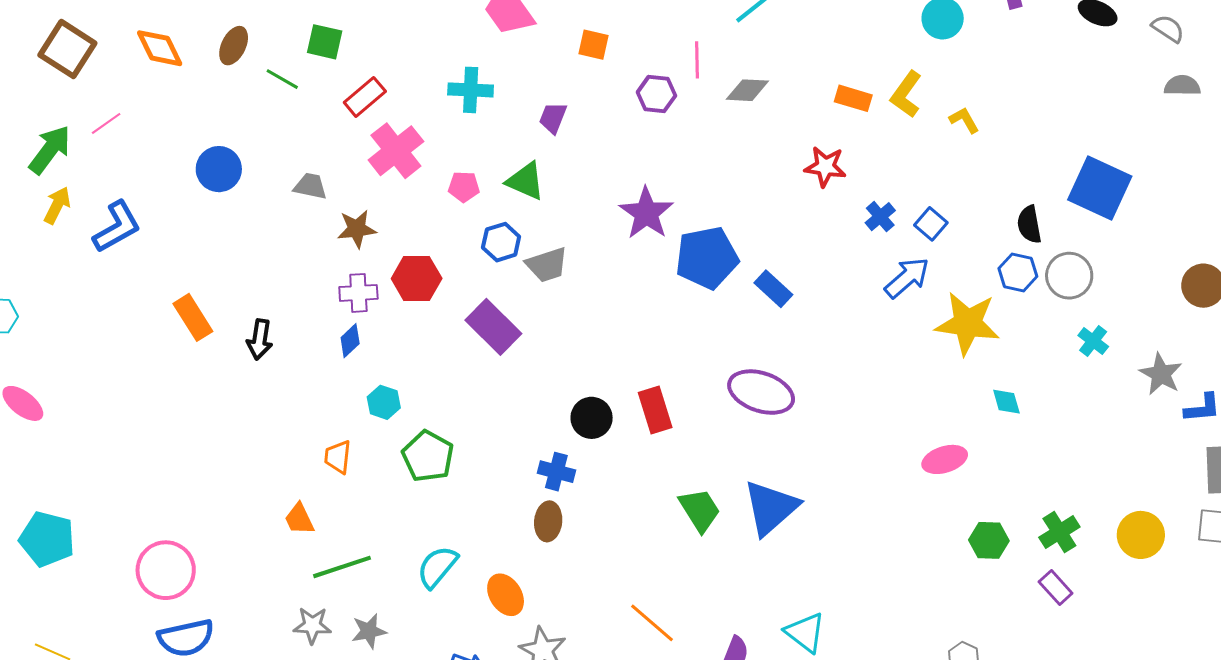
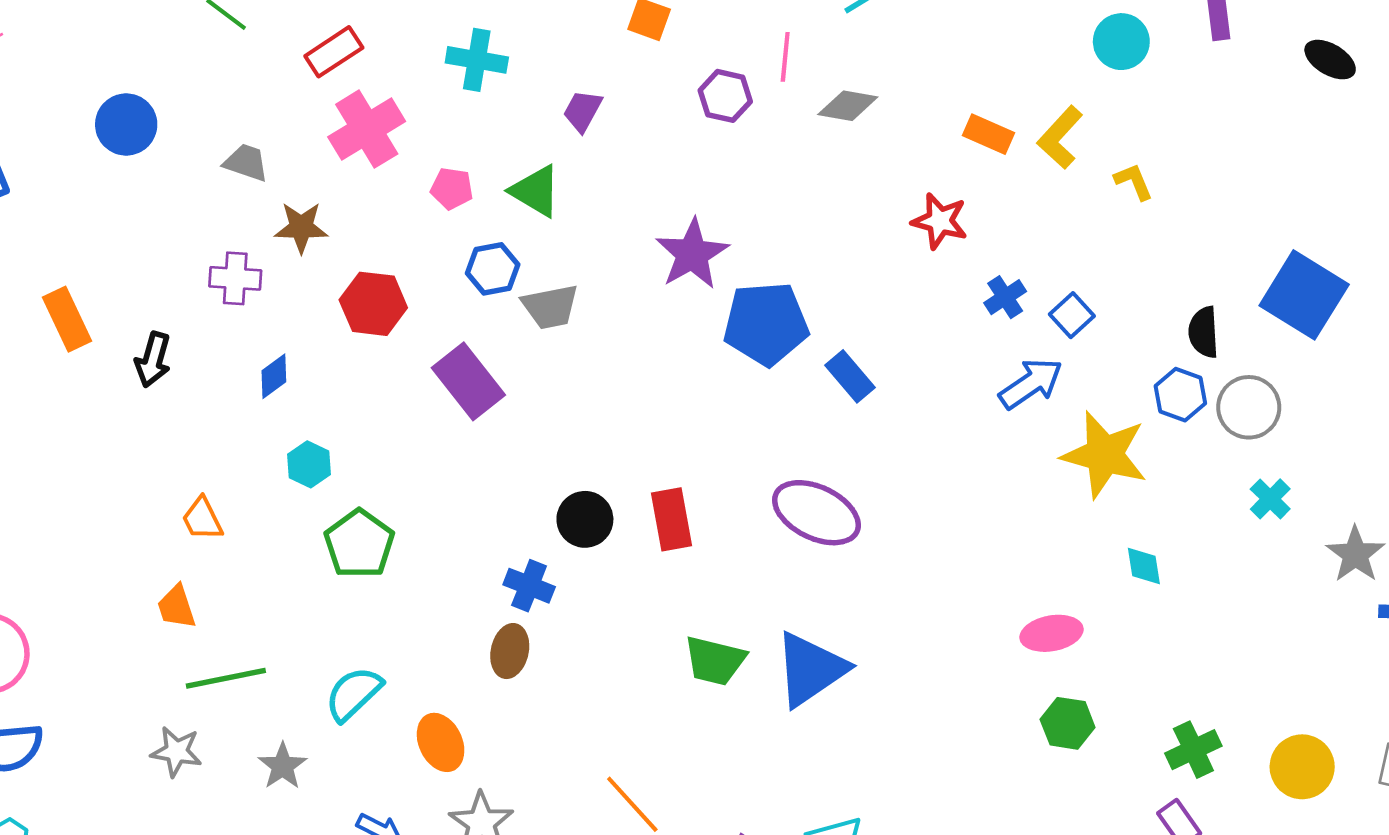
purple cross: (358, 293) -> (235, 278), moved
orange trapezoid: (338, 457) -> (202, 519), moved, turned -39
green trapezoid: (700, 510) -> (715, 661), turned 129
green hexagon: (989, 540) -> (1068, 723), moved
gray star: (369, 631) -> (283, 766), moved, turned -30

